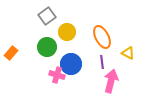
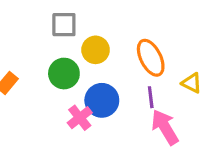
gray square: (47, 16) -> (64, 25), turned 36
pink cross: (57, 75) -> (80, 118), turned 35
pink arrow: (111, 81) -> (165, 127), turned -45

